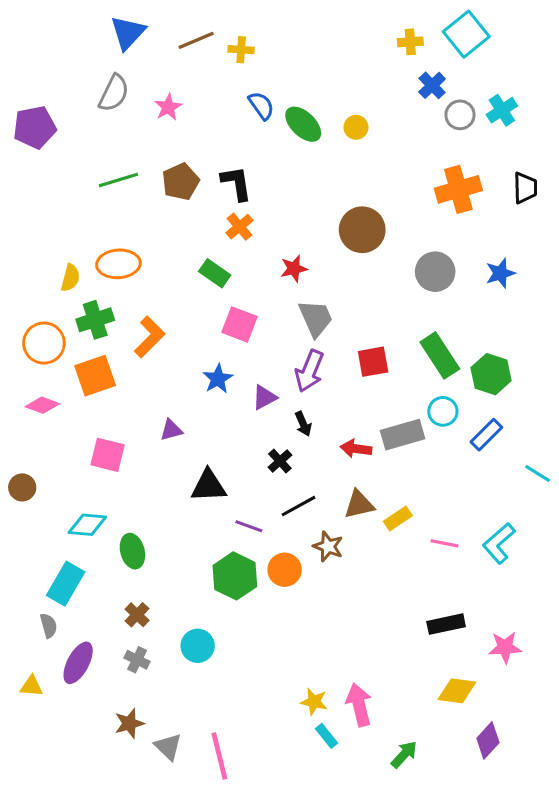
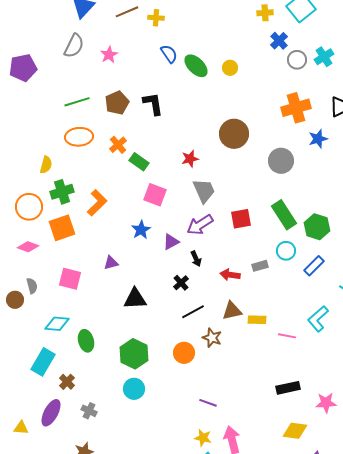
orange cross: (240, 227) -> (118, 145), moved
orange ellipse: (118, 264) -> (79, 137), moved
blue star: (500, 273) -> (318, 139), moved
purple arrow: (309, 371) -> (200, 225), turned 36
gray rectangle: (403, 435) -> (260, 266), size x0.6
yellow rectangle: (398, 518) -> (257, 320), turned 36
purple line: (249, 526) -> (208, 403), moved
cyan L-shape: (499, 543) -> (318, 319), moved
green hexagon: (235, 576) -> (134, 354), moved
brown cross: (137, 615) -> (67, 382), moved
gray semicircle: (49, 626) -> (32, 286), moved
cyan circle: (198, 646) -> (134, 389), moved

